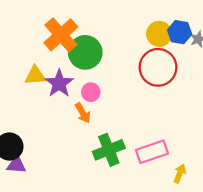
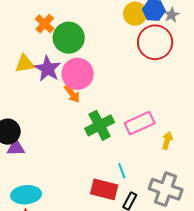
orange cross: (61, 35) -> (45, 24), size x0.6
red circle: (158, 67) -> (155, 42), moved
pink circle: (91, 92) -> (78, 74), size x1.8

